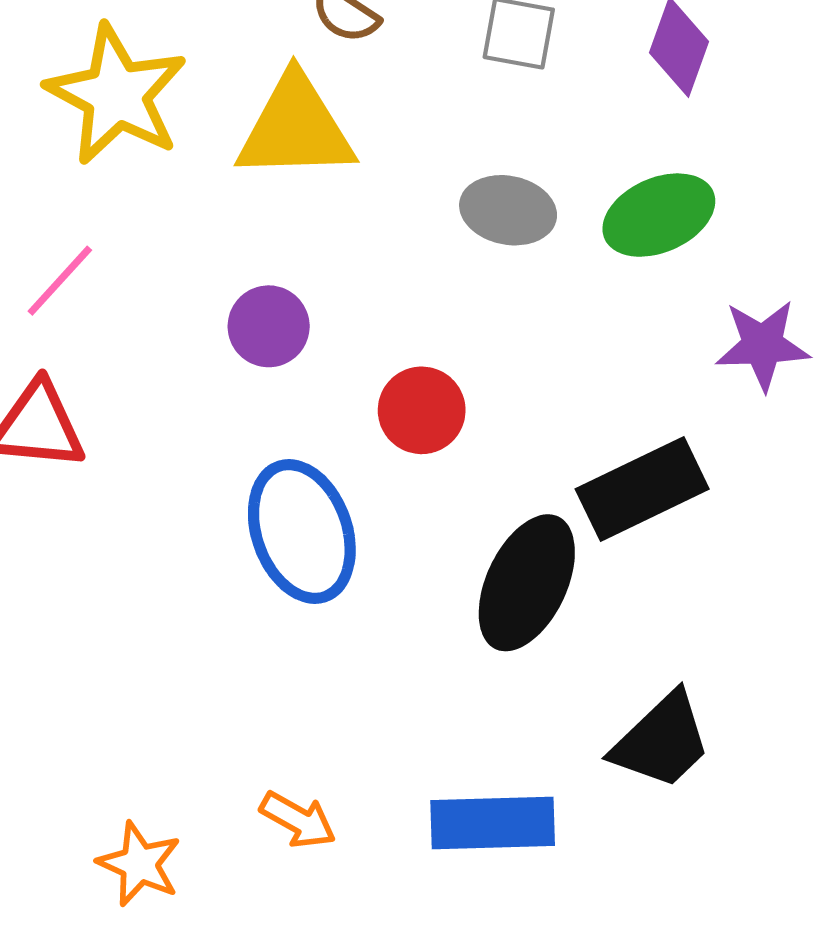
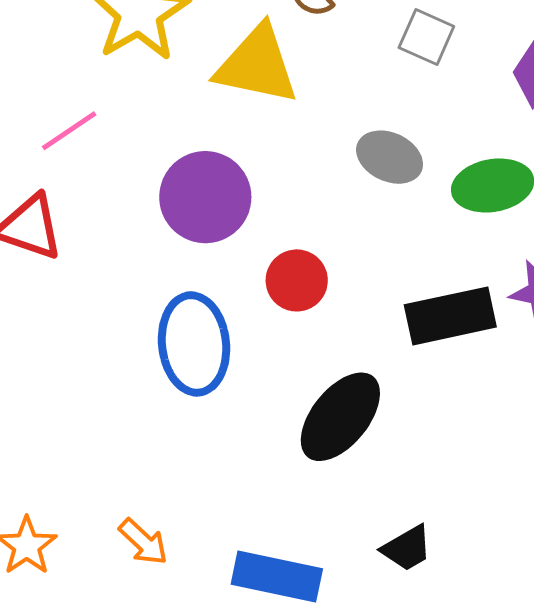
purple circle: (269, 326) -> (205, 197), size x1.6
black rectangle: (642, 489) -> (450, 316), moved
black trapezoid: (662, 741) -> (407, 548), size x0.7

